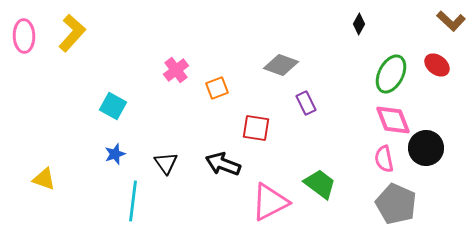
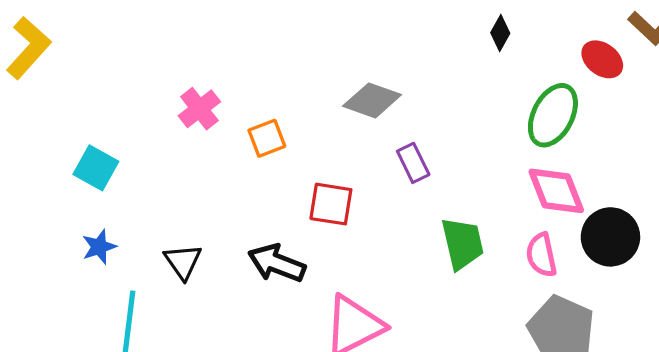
red ellipse: (437, 65) -> (602, 59), moved
green trapezoid: (320, 184) -> (462, 243), moved, turned 40

